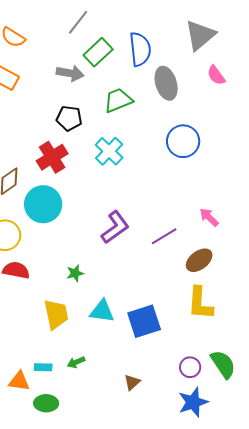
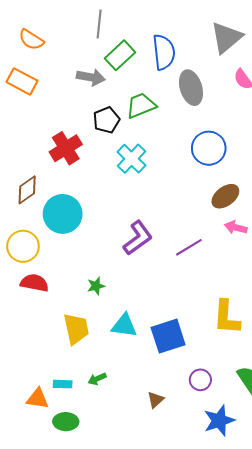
gray line: (78, 22) -> (99, 24), turned -32
black pentagon: (69, 118) -> (106, 120), moved, turned -30
red cross: (52, 157) -> (66, 148), moved
pink arrow: (209, 217) -> (236, 228), turned -30
brown ellipse: (199, 260) -> (225, 196), moved
purple circle: (190, 367) -> (200, 380), moved

